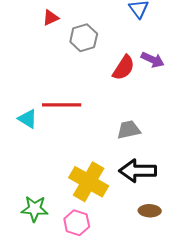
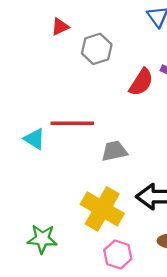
gray trapezoid: (129, 130) -> (114, 151), moved
pink hexagon: (77, 223) -> (118, 254), moved

